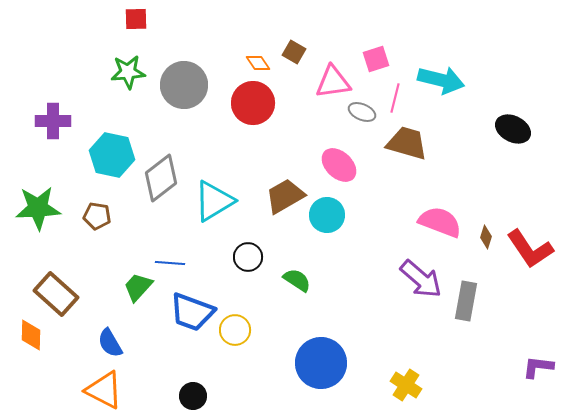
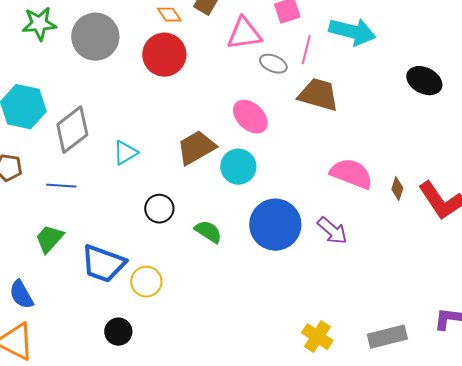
cyan triangle: (214, 201) -> (125, 153), size x0.6
blue line: (170, 263) -> (61, 186), moved
purple arrow: (421, 279) -> (332, 231), size x0.7
gray rectangle: (466, 301) -> (387, 337), moved, turned 66
blue circle: (321, 363) -> (275, 225), moved
black circle: (193, 396) -> (118, 332), moved

